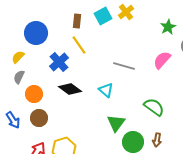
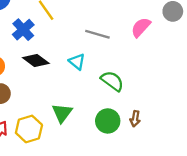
green semicircle: (154, 107) -> (112, 81), moved
green triangle: (116, 123) -> (62, 113), moved

